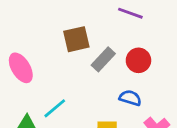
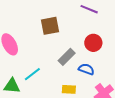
gray rectangle: (103, 59) -> (67, 57), moved

